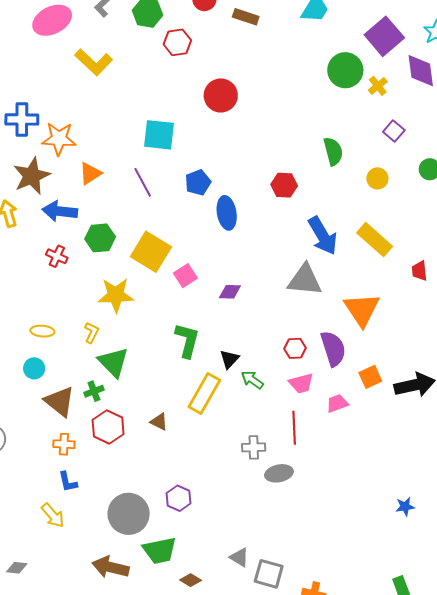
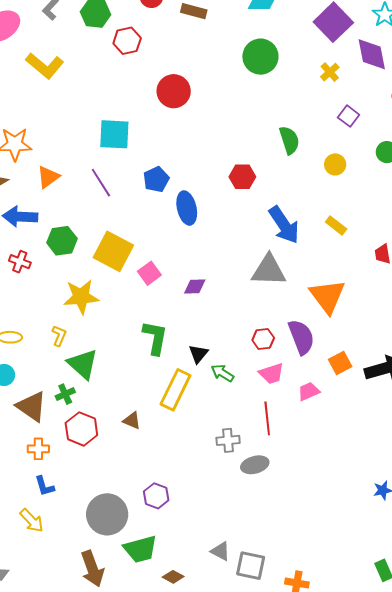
green circle: (345, 70) -> (260, 57), moved
yellow rectangle: (375, 240) -> (336, 226), size x0.6
brown arrow: (110, 567) -> (92, 569), turned -120

